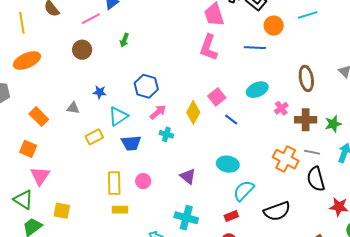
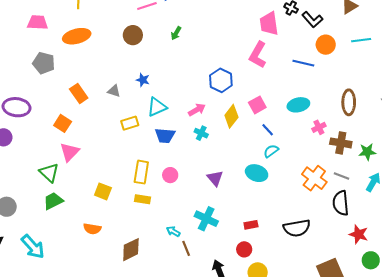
blue hexagon: (146, 86) -> (221, 80), moved
cyan semicircle: (244, 191) -> (271, 151), moved, size x0.7
yellow square: (62, 211) -> (103, 191), moved

